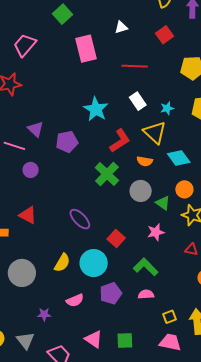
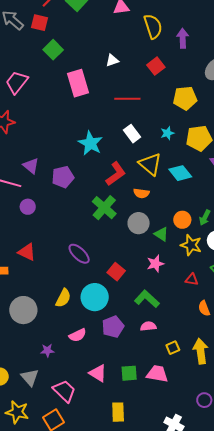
cyan star: (167, 108) -> (167, 133), moved
cyan diamond: (179, 158) -> (180, 173), moved
pink trapezoid: (170, 342) -> (157, 374), moved

